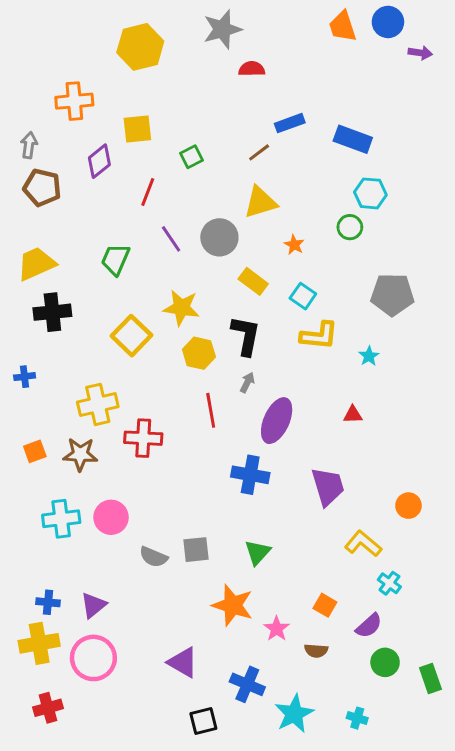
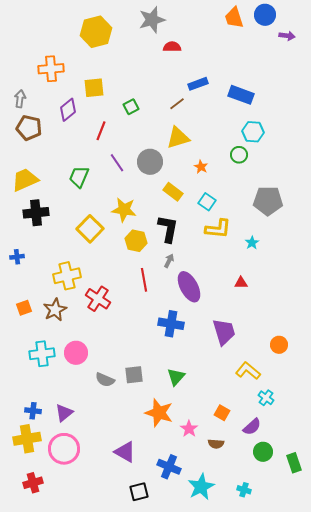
purple ellipse: (277, 421) -> (189, 287), turned -52
red cross: (143, 438) -> (98, 299), turned 30
brown star: (80, 454) -> (55, 310), turned -30

